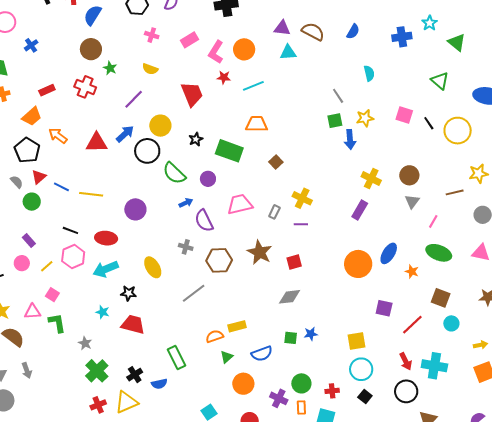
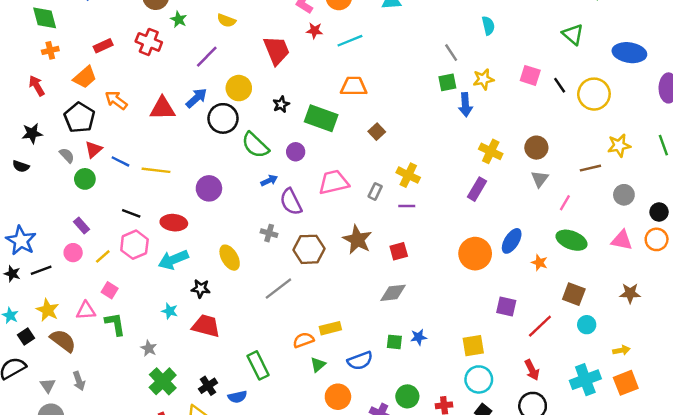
cyan cross: (434, 366) -> (585, 380), moved, turned -30

